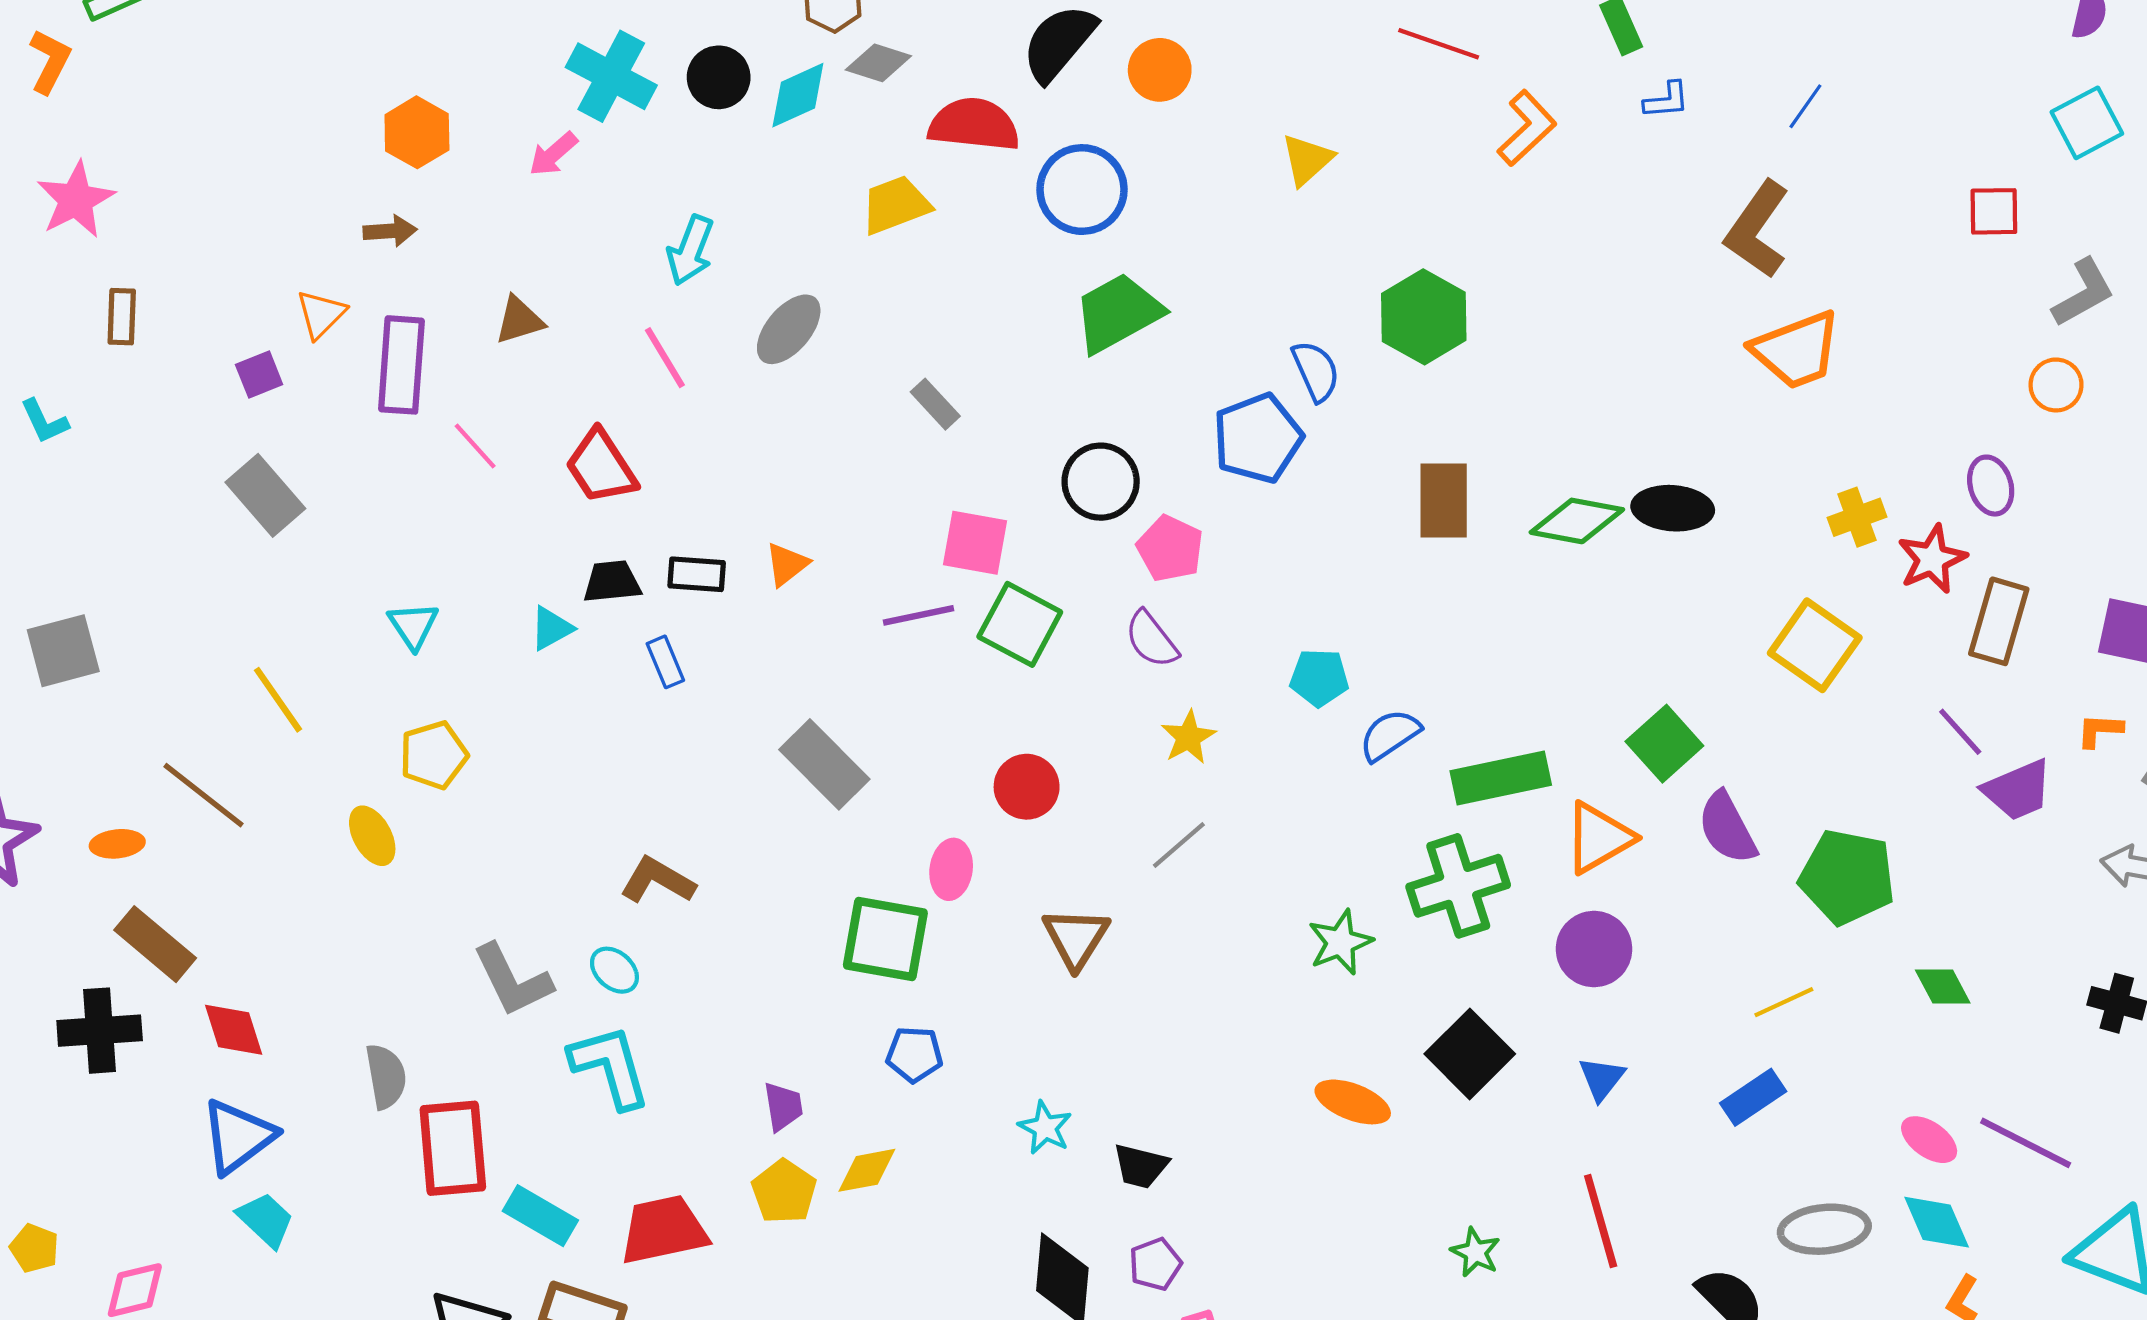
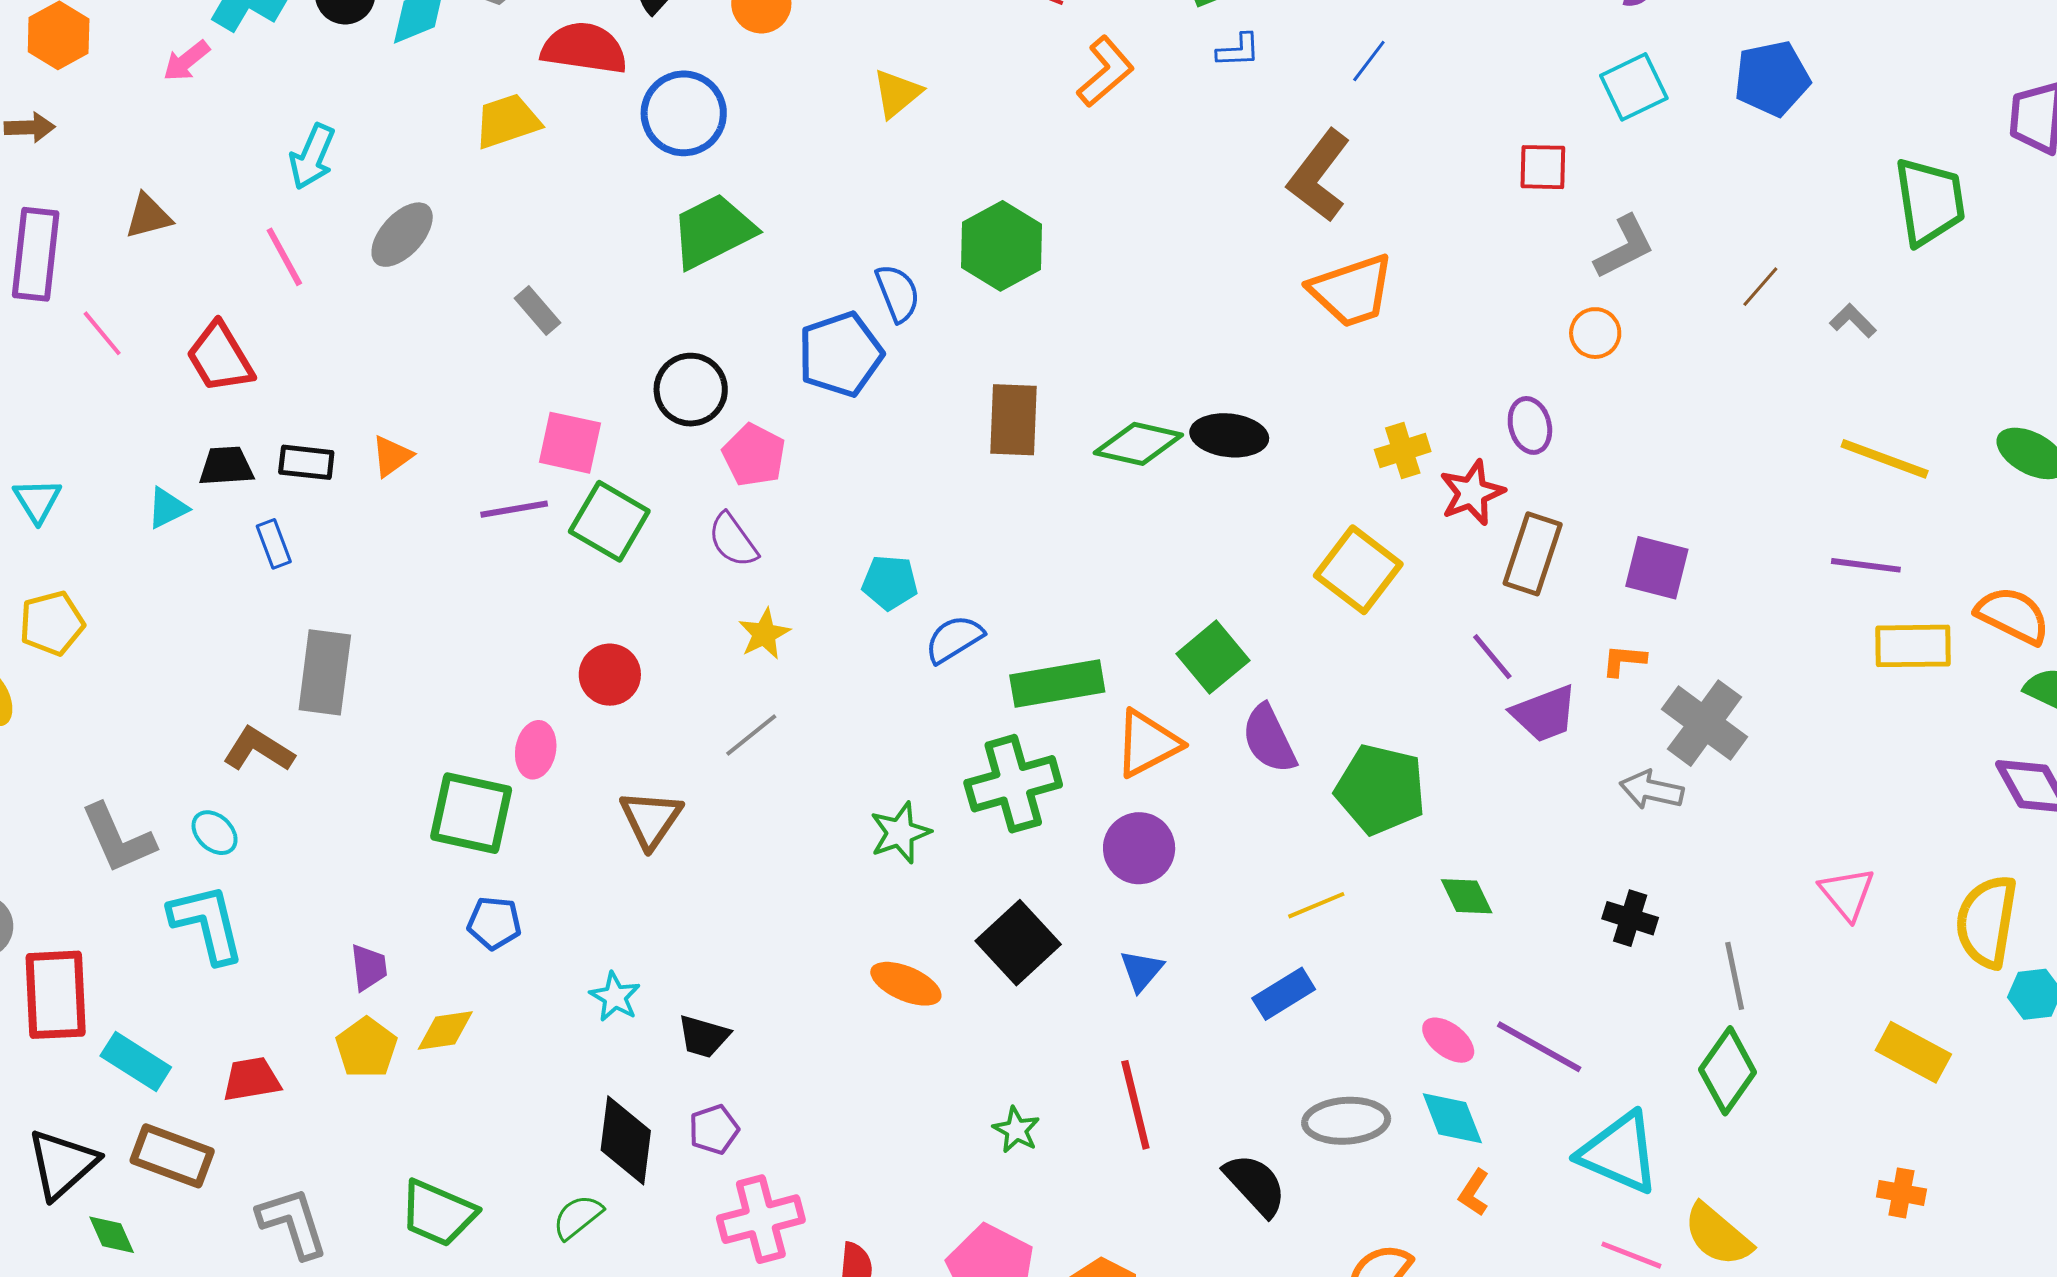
gray rectangle: (824, 764) -> (325, 672), moved, turned 50
red trapezoid: (664, 1230) -> (251, 1079), size x0.7

